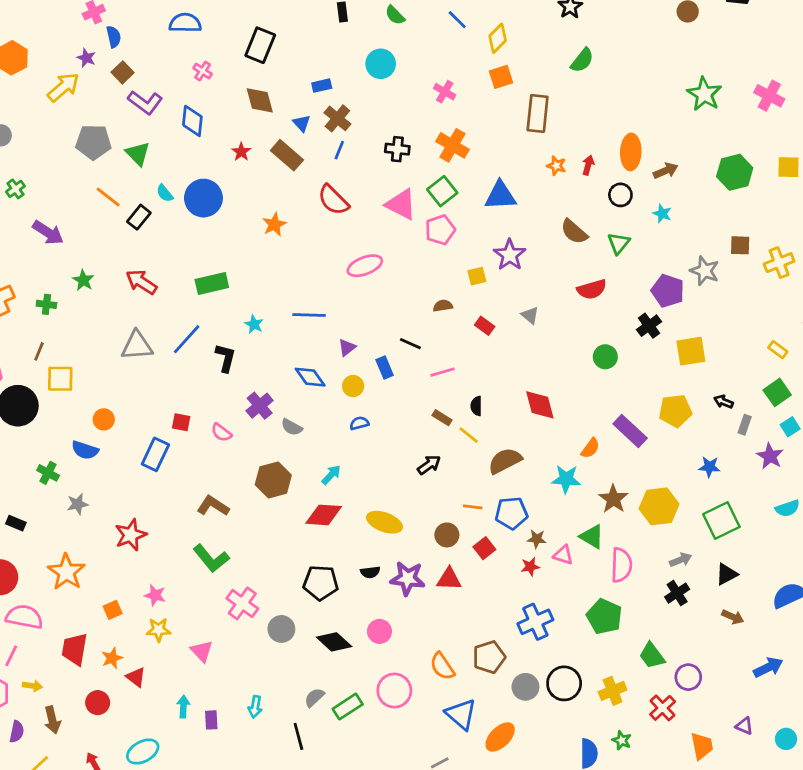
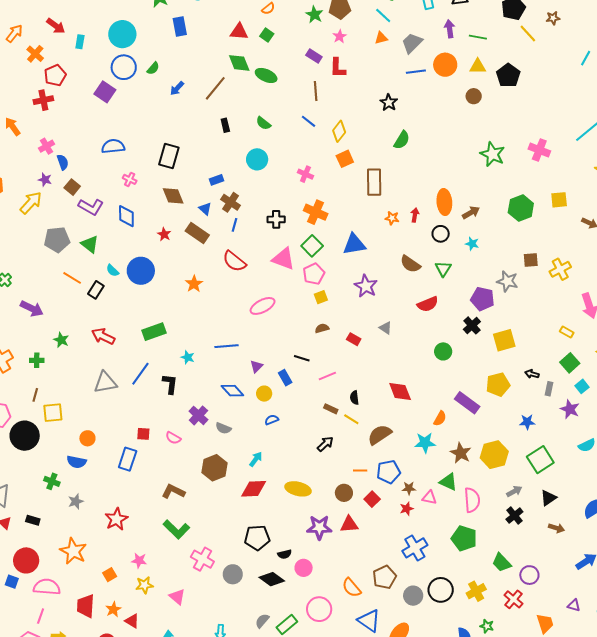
yellow square: (477, 276) -> (321, 297), moved
black semicircle: (370, 572) -> (285, 554), moved

